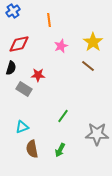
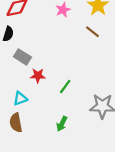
red star: (38, 75) -> (38, 76), moved
brown semicircle: (32, 149) -> (16, 123), moved

